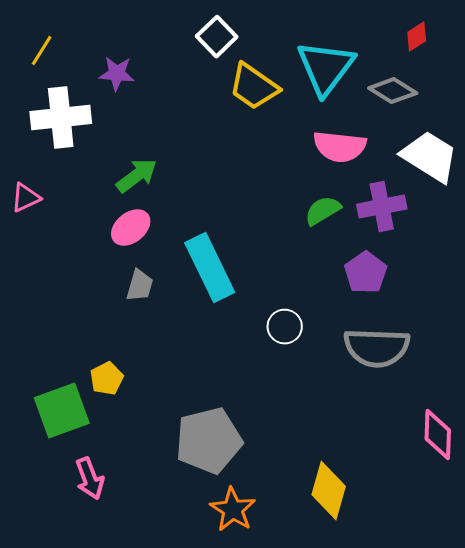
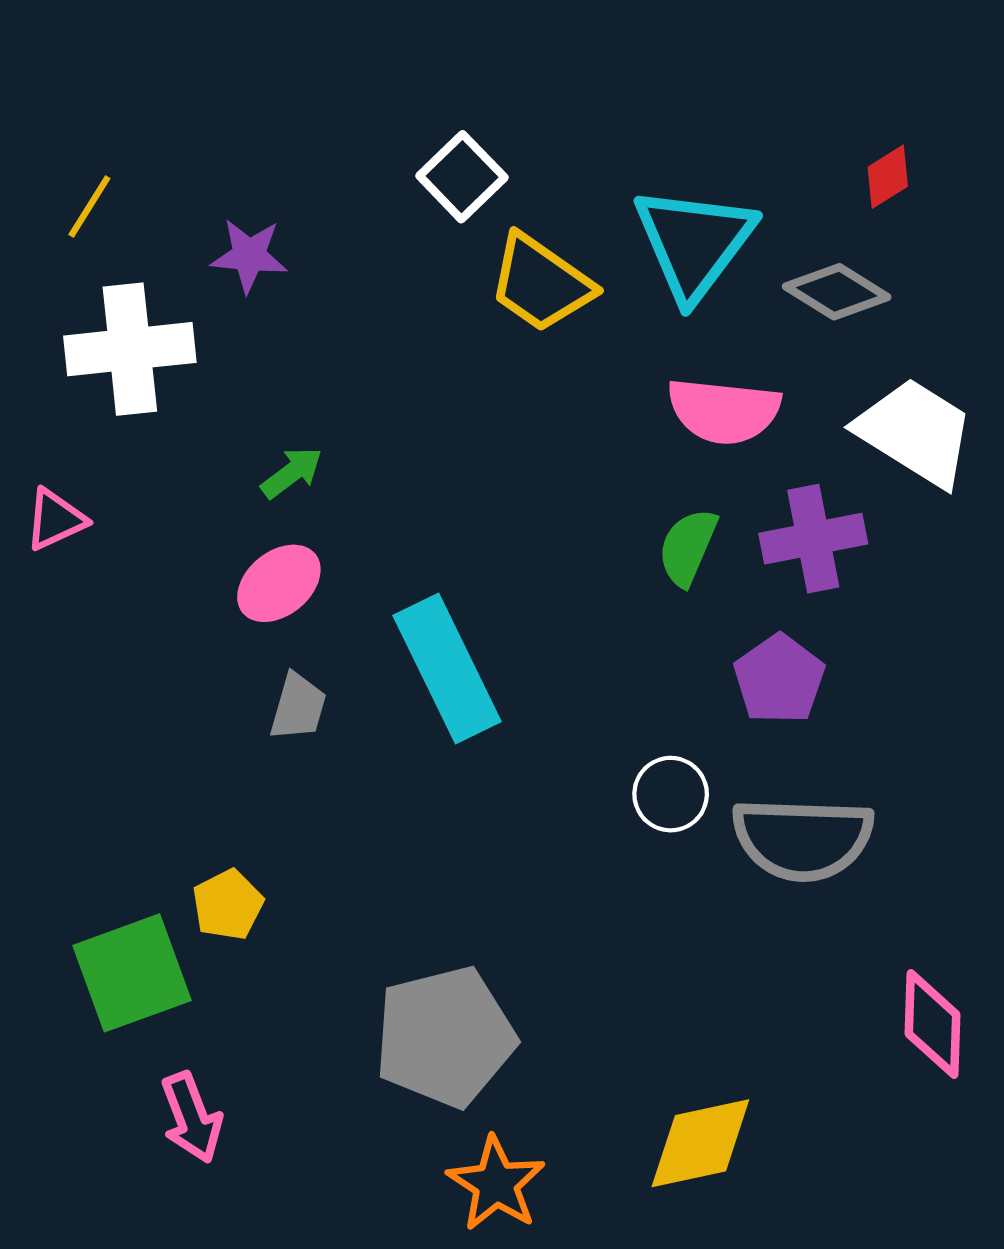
green arrow: (137, 176) -> (292, 473), size x0.7
green semicircle: (323, 211) -> (688, 547), turned -36
white circle: (285, 327) -> (671, 794), moved
yellow diamond: (329, 491) -> (700, 1143), turned 62

